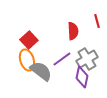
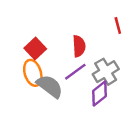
red semicircle: (73, 31) -> (79, 46), moved
purple diamond: (82, 77) -> (100, 94), turned 40

